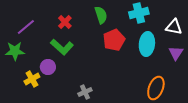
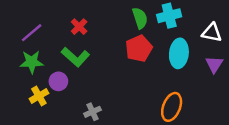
green semicircle: (101, 15) -> (140, 18), moved
green star: (15, 51) -> (32, 62), moved
orange ellipse: (156, 88) -> (172, 107), moved
gray cross: (85, 92) -> (92, 112), moved

